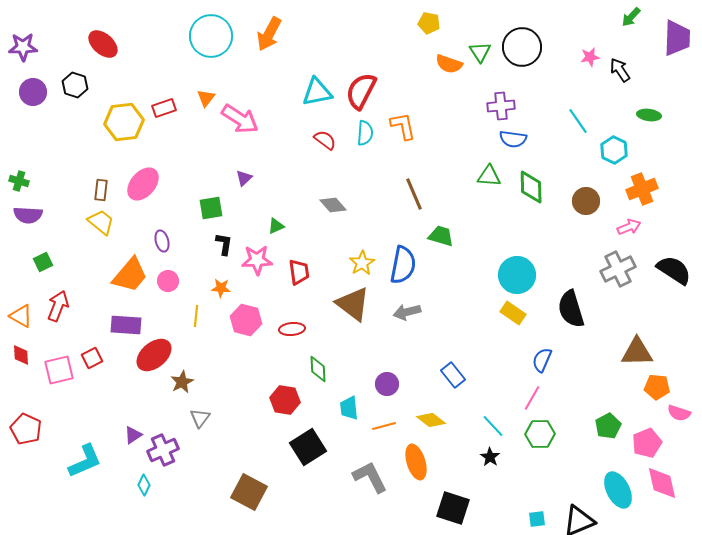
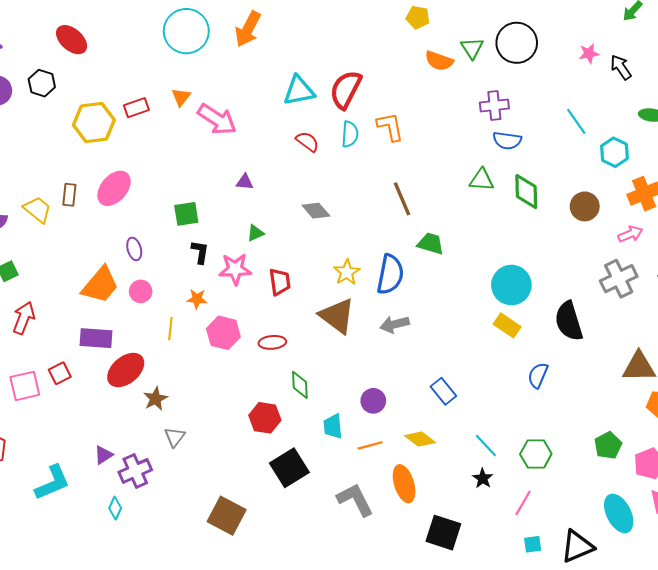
purple triangle: (244, 178) -> (245, 182), moved, turned 48
yellow trapezoid: (101, 222) -> (38, 210), moved
pink line: (532, 398) -> (523, 503), moved

